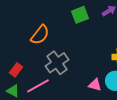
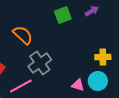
orange semicircle: (40, 35) -> (23, 35), turned -85

